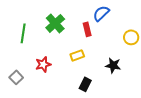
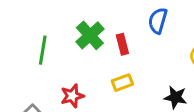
blue semicircle: (101, 13) -> (158, 21), turned -30
red rectangle: (87, 29) -> (122, 44), moved

